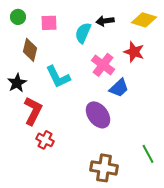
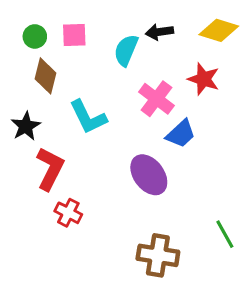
green circle: (18, 17) -> (35, 36), moved

